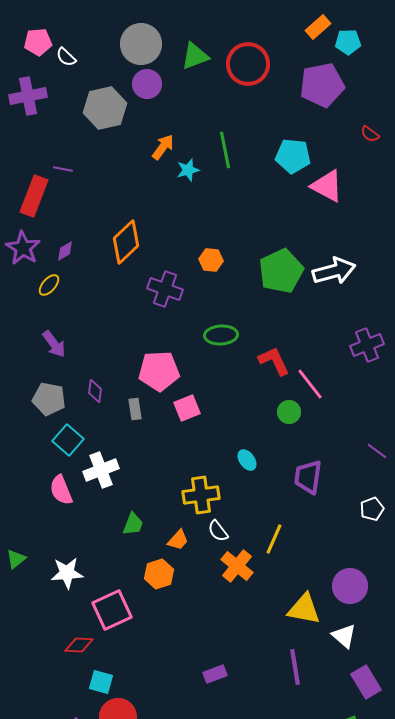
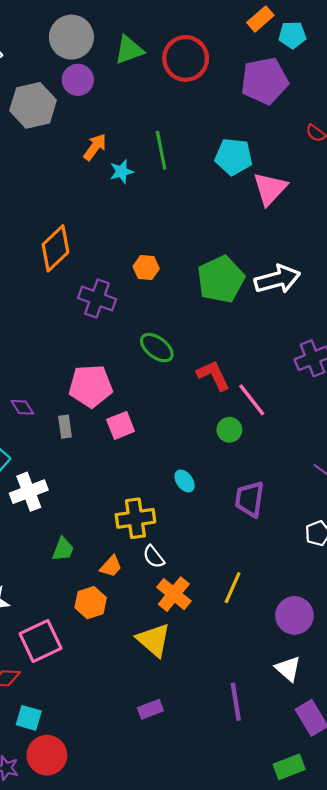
pink triangle: (327, 186) -> (270, 189), turned 45
green ellipse: (221, 335) -> (157, 348), turned 40
purple diamond: (95, 391) -> (22, 407), turned -40
yellow line: (274, 539) -> (233, 588), moved
yellow triangle: (304, 609) -> (154, 640), moved, turned 30

